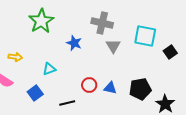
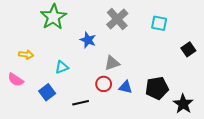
gray cross: (102, 23) -> (117, 19), turned 35
cyan square: (145, 36) -> (159, 23), moved, size x0.7
gray triangle: (113, 46) -> (112, 63), moved, turned 42

